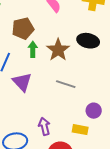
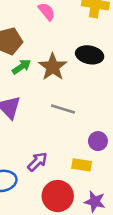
green arrow: (33, 49) -> (21, 67), turned 56
purple arrow: (44, 126) -> (37, 162), turned 60

